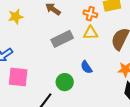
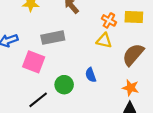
gray rectangle: (62, 39) -> (53, 38), moved
pink square: (18, 77) -> (34, 62), moved

